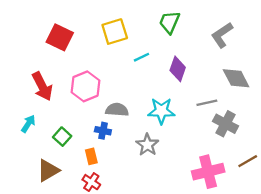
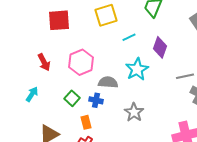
red square: (60, 37) -> (59, 20), turned -30
red arrow: (42, 86) -> (44, 62), size x0.7
cyan star: (161, 111) -> (137, 69), moved, turned -30
green square: (62, 137) -> (72, 98), moved

